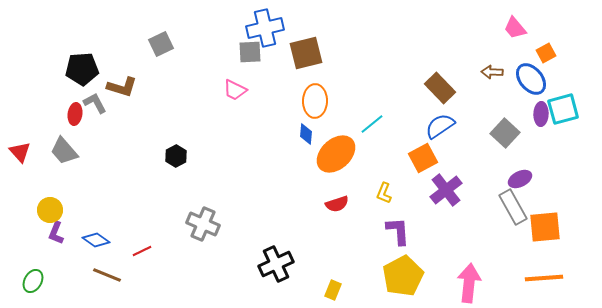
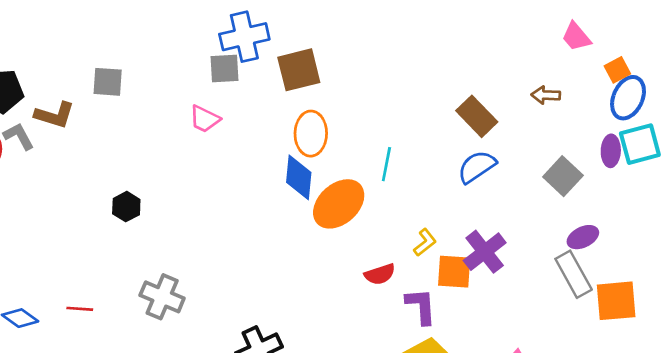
gray square: (161, 44) -> (108, 82), moved, turned 30
blue ellipse: (531, 79) -> (628, 98), moved, turned 64
cyan line: (372, 124) -> (386, 164), turned -40
blue diamond: (306, 134) -> (299, 177), size x1.6
orange square: (423, 158) -> (454, 272), moved, turned 32
yellow L-shape: (384, 193) -> (425, 242), moved, turned -150
red semicircle: (337, 204) -> (380, 274), moved
red line: (142, 251) -> (80, 309), moved, turned 30

